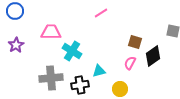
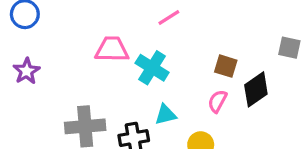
pink trapezoid: (51, 32) -> (112, 49), moved
cyan cross: (72, 51) -> (152, 68), moved

